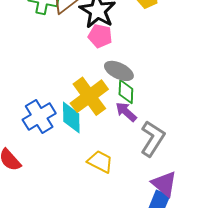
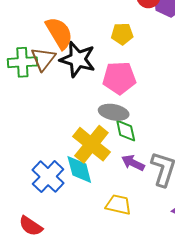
pink pentagon: (100, 36) -> (119, 78), moved, size x1.4
purple arrow: (126, 112) -> (133, 163), moved

